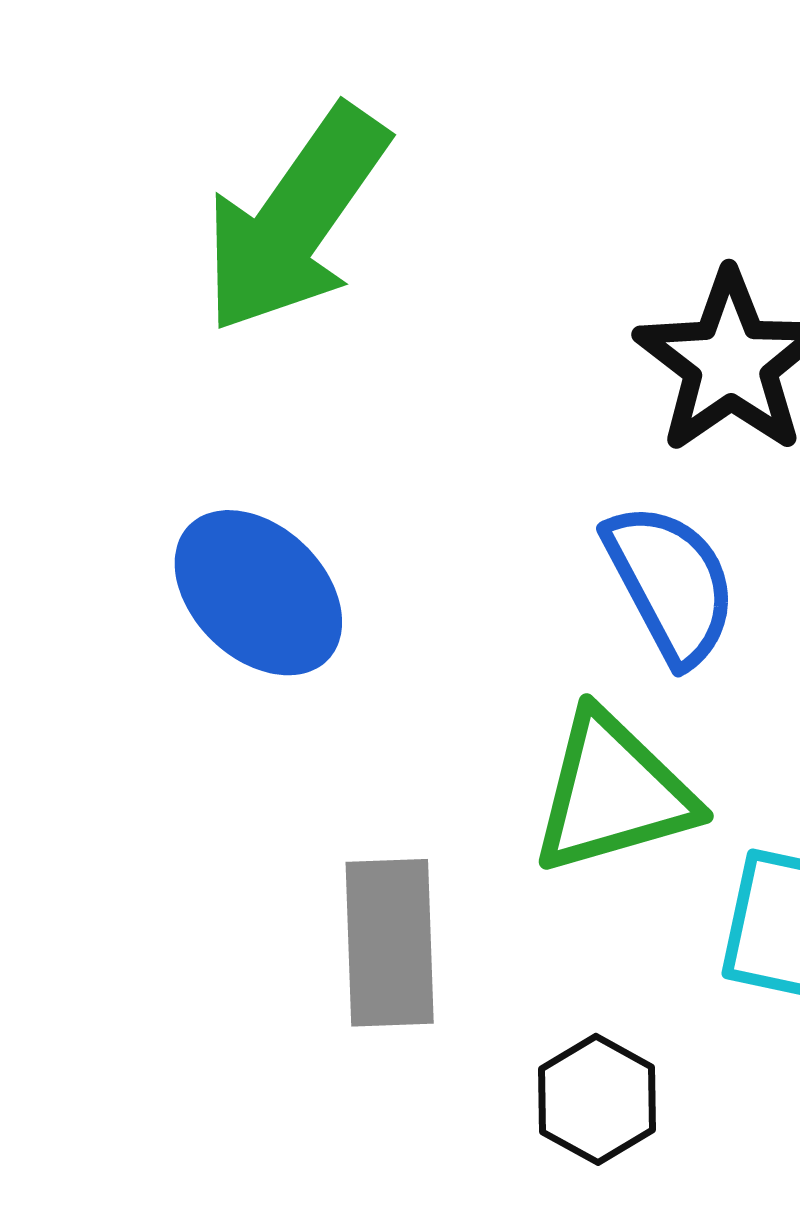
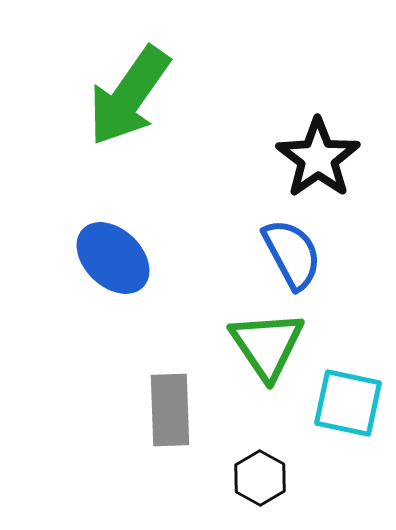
green triangle: (613, 793) -> (267, 345), turned -48

